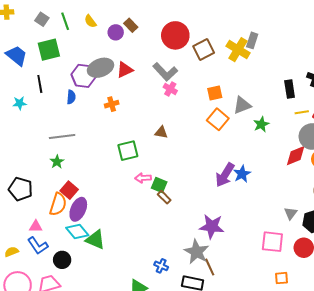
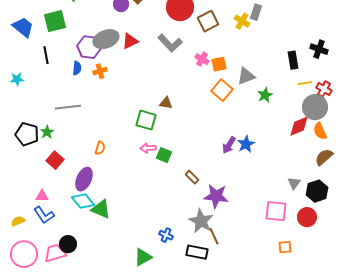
yellow cross: (238, 50) -> (242, 21), size x0.7
pink cross: (170, 89) -> (202, 59), moved
cyan star: (20, 103) -> (17, 79), moved
orange cross: (112, 104) -> (100, 71), moved
green square: (128, 151) -> (146, 120), moved, turned 30
green star: (57, 162) -> (47, 132), moved
purple arrow: (225, 175) -> (229, 145), size x0.7
black pentagon: (21, 189) -> (27, 134), moved
red square: (69, 190) -> (55, 160), moved
brown rectangle: (164, 197) -> (192, 177), moved
orange semicircle: (58, 204) -> (100, 148), moved, size x0.6
black circle: (62, 260) -> (68, 244), moved

